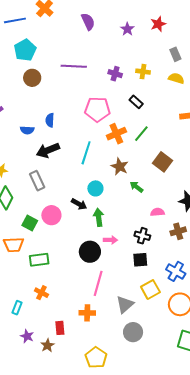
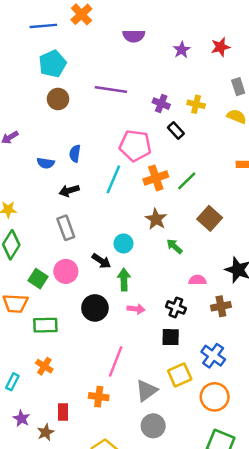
purple semicircle: (88, 22) -> (134, 36), turned 108
black rectangle: (136, 102) -> (176, 131), moved
black arrow: (48, 150) -> (69, 191), size x0.7
cyan line: (86, 153) -> (113, 179), moved
gray rectangle: (37, 181) -> (66, 228), moved
black circle: (90, 252) -> (95, 308), moved

